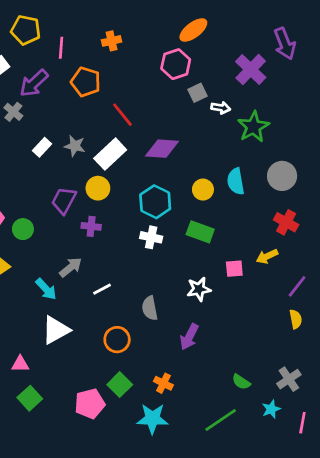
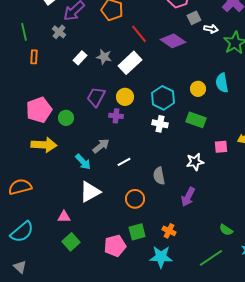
purple diamond: (162, 149) -> (173, 41), moved, turned 30
yellow circle: (98, 188) -> (125, 97), moved
green square: (120, 385) -> (137, 232), turned 30

